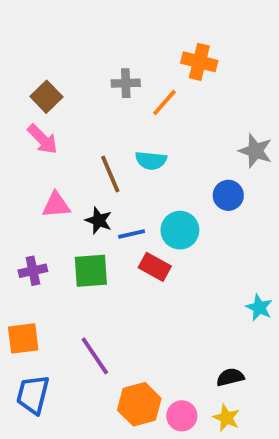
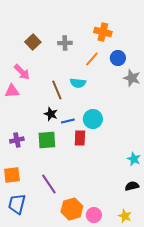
brown square: (46, 97) -> (33, 42), moved
orange line: (164, 102) -> (92, 59), moved
blue circle: (228, 195) -> (118, 58), moved
pink triangle: (56, 205) -> (12, 91), moved
red rectangle: (155, 267) -> (80, 138), turned 63
black semicircle: (230, 377) -> (132, 186), moved
yellow star: (226, 418) -> (125, 216), moved

